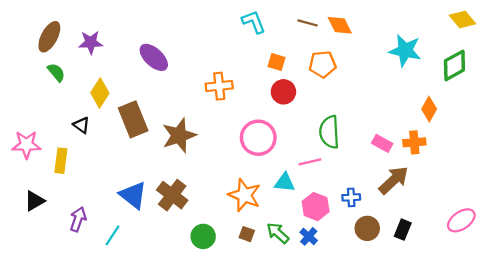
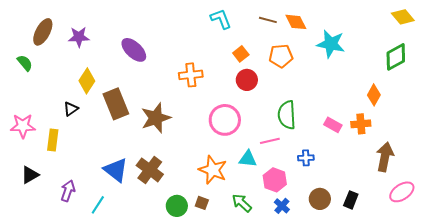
cyan star: (405, 50) -> (331, 44), moved
orange square: (277, 62) -> (241, 54), turned 35
green semicircle: (56, 72) -> (25, 63), moved
black triangle: (81, 125) -> (71, 109), turned 49
brown arrow: (394, 180) -> (385, 157), moved, turned -36
blue cross: (351, 197) -> (306, 158), moved
brown square: (247, 234) -> (202, 203), moved
blue cross: (309, 236) -> (282, 206), moved

